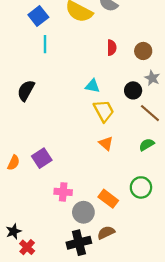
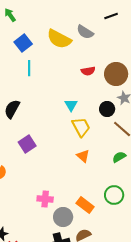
red semicircle: (112, 48) -> (88, 71), turned 80
brown circle: (143, 51) -> (116, 74), size x1.5
cyan triangle: (92, 86) -> (71, 105), turned 48
purple square: (42, 158) -> (27, 144), moved

